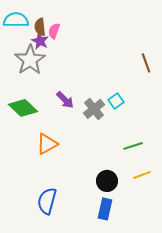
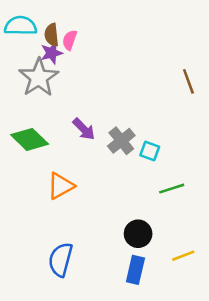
purple star: (40, 41) -> (52, 53), turned 30
cyan square: (116, 101) -> (150, 151), moved, turned -35
yellow line: (142, 175) -> (183, 256), moved

